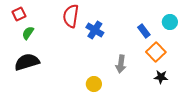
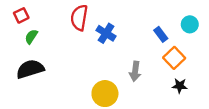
yellow circle: (94, 84) -> (105, 94), size x1.5

